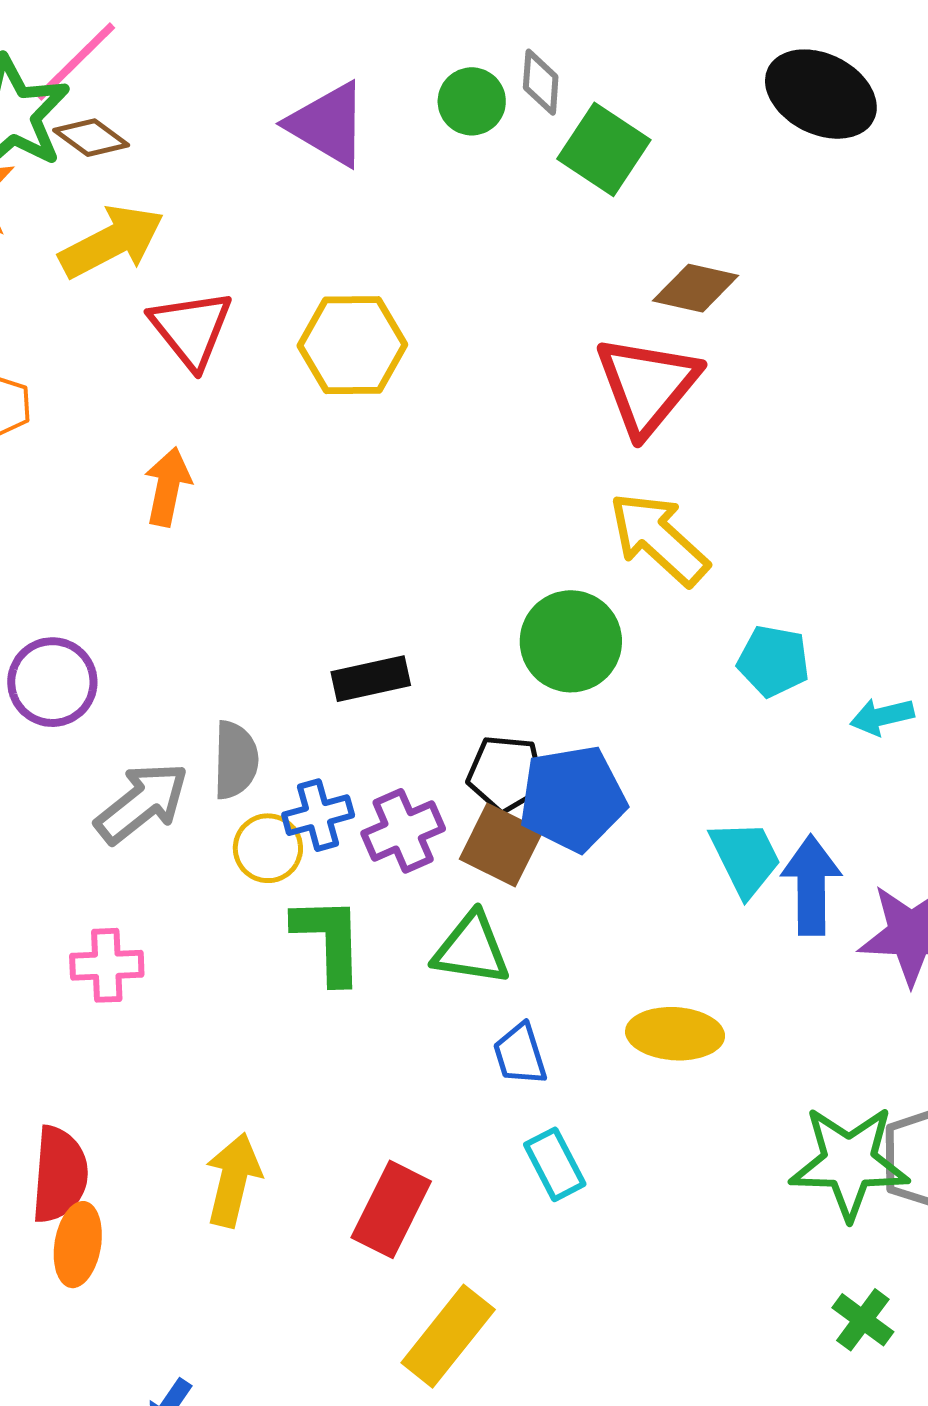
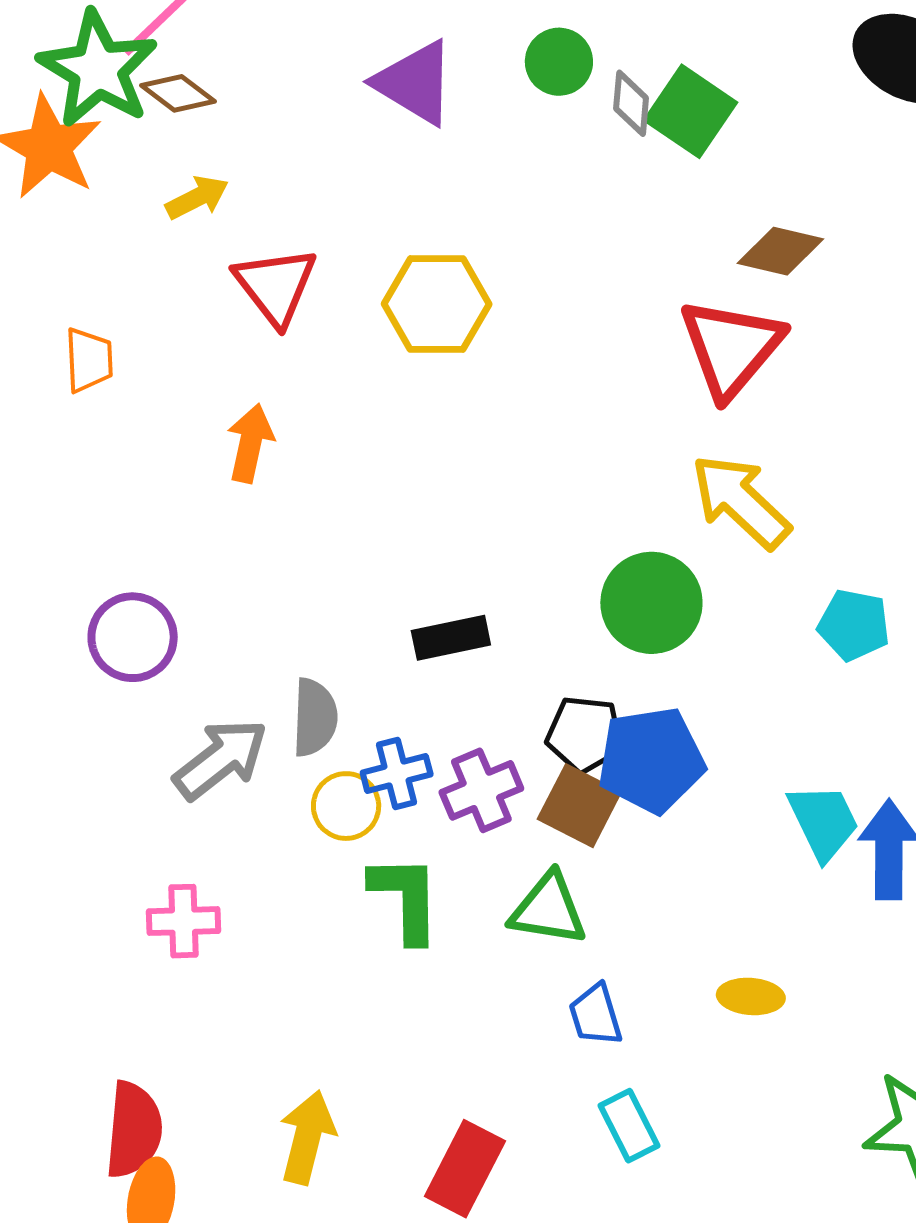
gray diamond: (541, 82) -> (631, 103), moved
yellow arrow: (112, 242) -> (197, 198), size x0.6
yellow ellipse: (675, 1034) -> (751, 996), size x0.7

